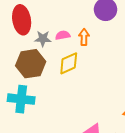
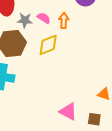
pink semicircle: (63, 35) -> (44, 18), turned 40

